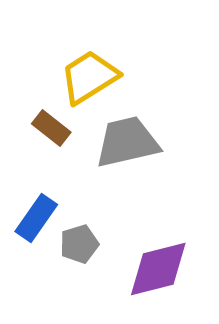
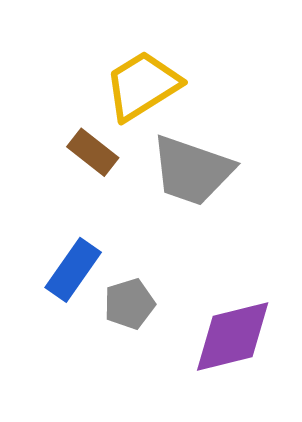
gray trapezoid: (127, 142) -> (192, 171), turned -148

